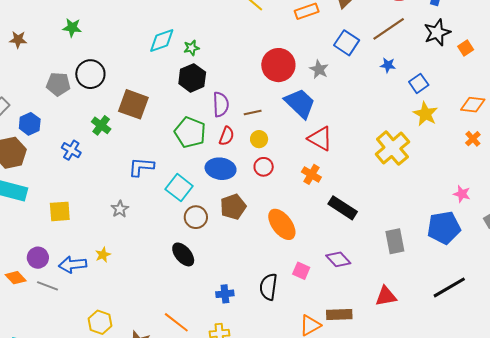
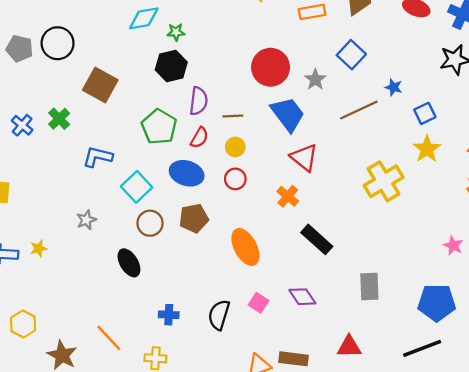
brown line: (389, 29) -> (359, 110), moved
green cross: (101, 125) -> (59, 119), moved
gray star: (120, 209) -> (86, 220), moved
blue pentagon: (444, 228) -> (437, 303), moved

